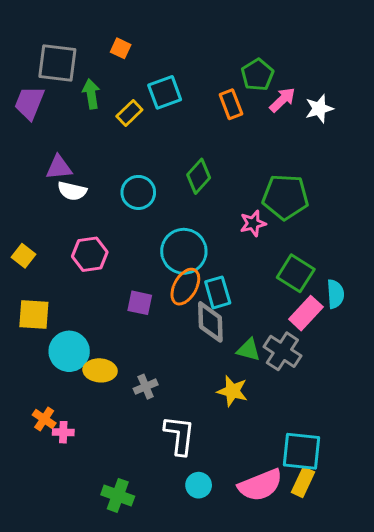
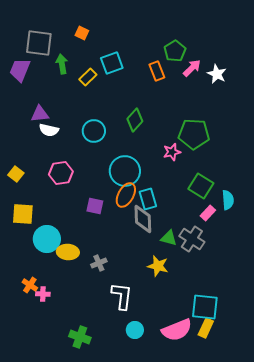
white star: (319, 109) -> (217, 74), turned -30
pink rectangle: (306, 313) -> (208, 213), size x0.7

